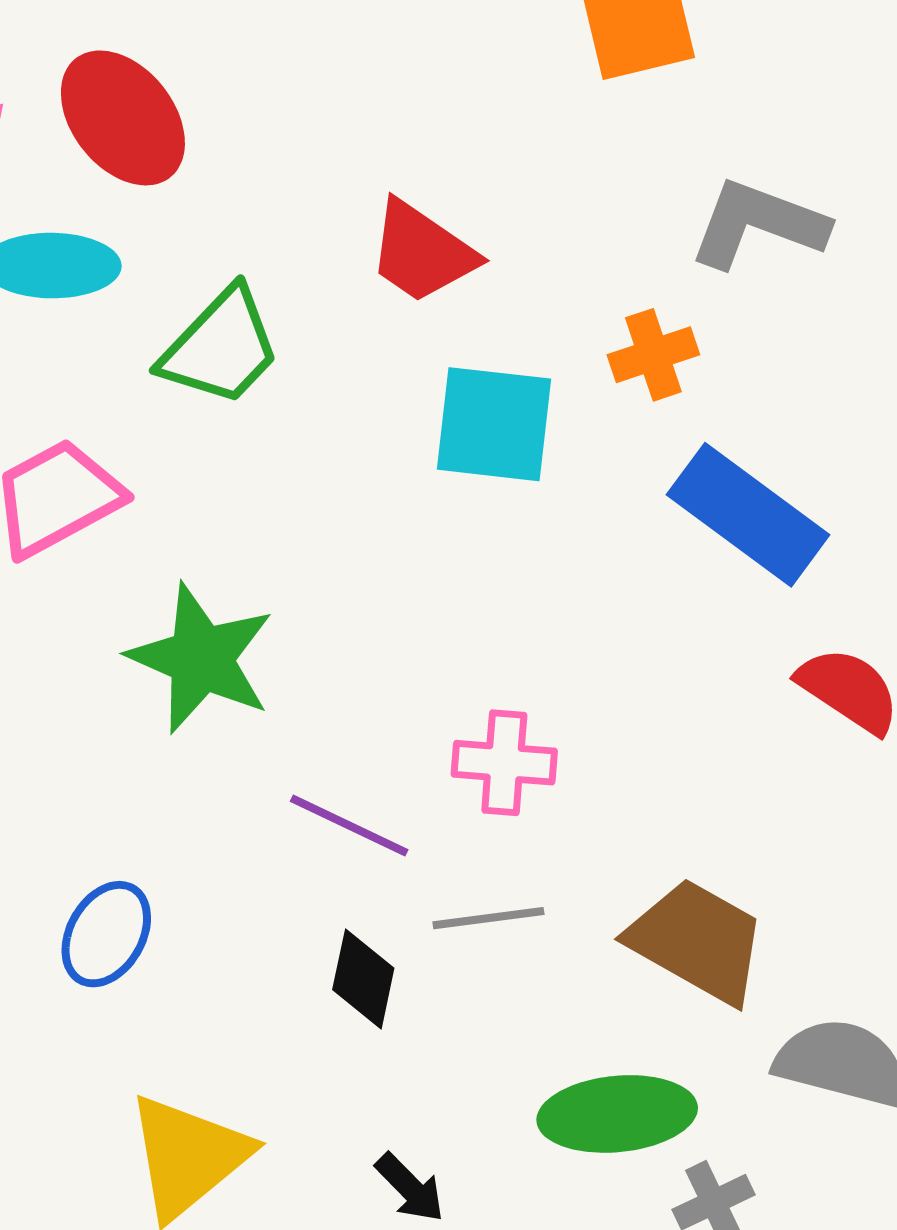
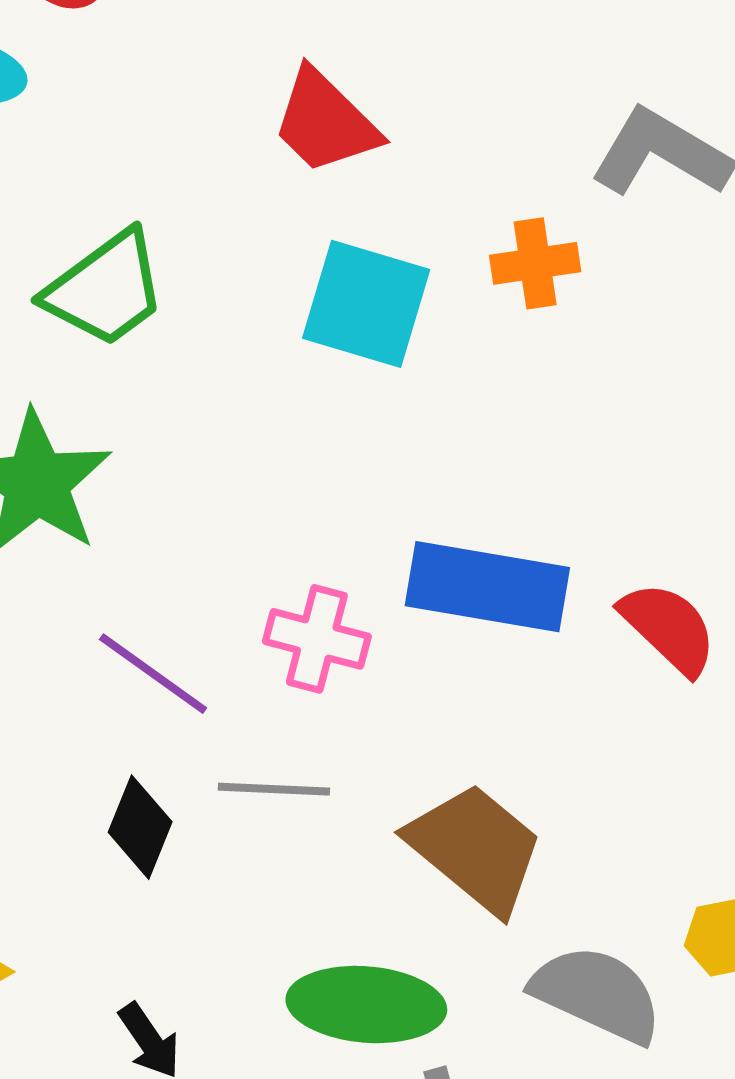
green trapezoid: (221, 347) -> (105, 289), moved
blue rectangle: (748, 515) -> (487, 587), moved, turned -37

